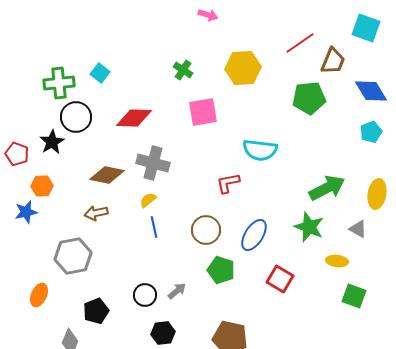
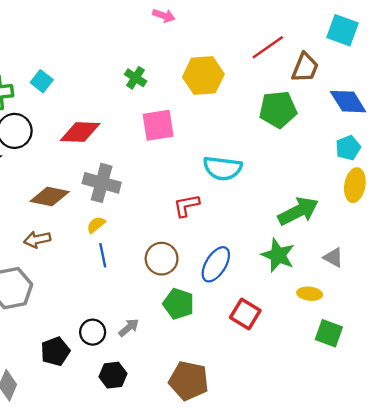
yellow ellipse: (377, 194) -> (355, 185), moved
black pentagon: (96, 311) -> (55, 351), moved

